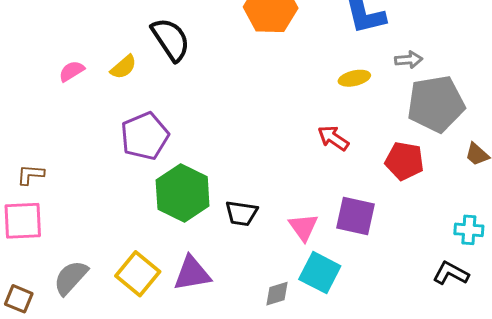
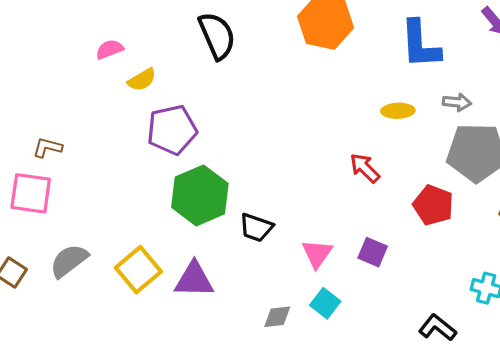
yellow semicircle: (123, 67) -> (142, 80), moved
purple square: (355, 216) -> (373, 252), size x0.7
cyan square: (320, 273) -> (325, 303), size x0.7
black L-shape: (451, 273) -> (437, 328), moved

